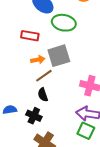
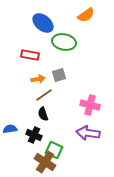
gray square: (59, 56) -> (59, 75), size x0.6
green square: (86, 131) -> (54, 150), moved

